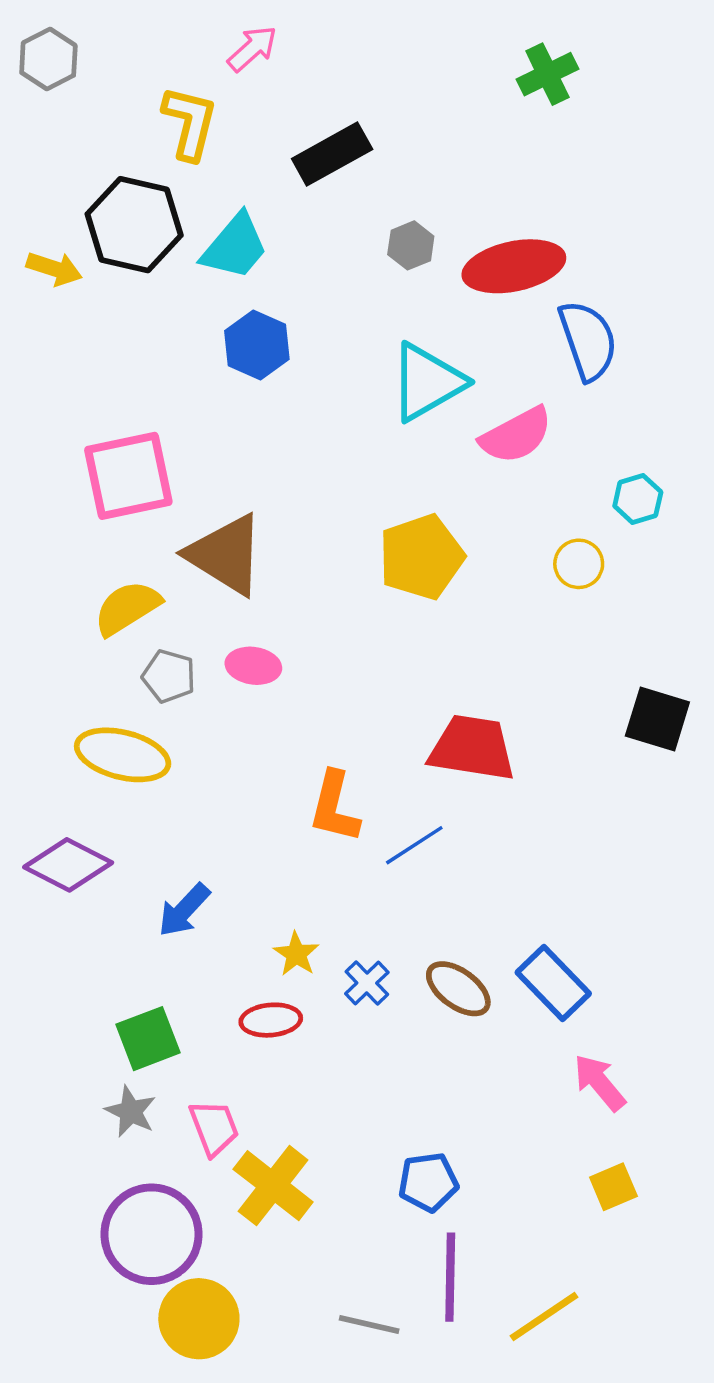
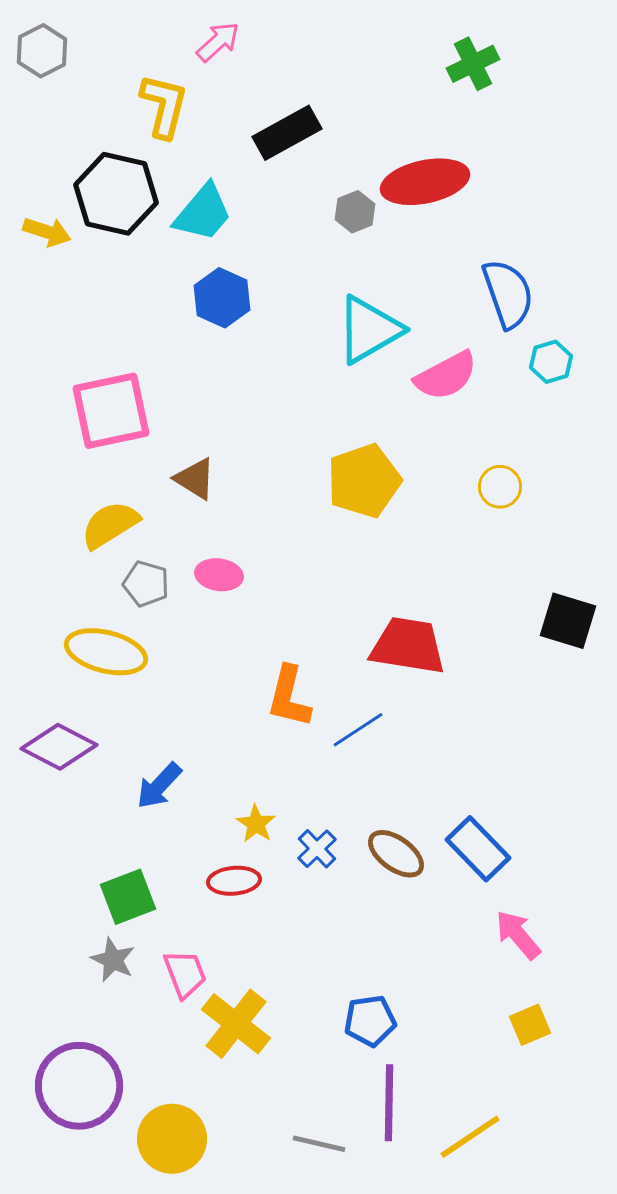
red ellipse: (514, 266) -> (425, 182), moved
cyan hexagon: (638, 499) -> (551, 362), moved
brown triangle: (226, 555) -> (195, 479), size x0.6
purple circle: (151, 1234) -> (79, 1086), moved

